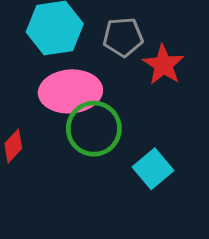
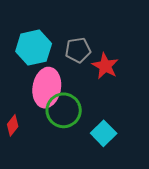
pink ellipse: (70, 91) -> (47, 88), turned -72

